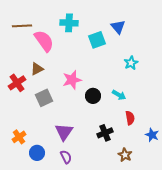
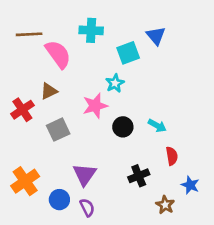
cyan star: (131, 63) -> (115, 83), moved
blue star: (152, 135) -> (190, 185), moved
orange cross: (19, 137) -> (25, 181), size x1.5
blue circle: (37, 153) -> (59, 200), moved

